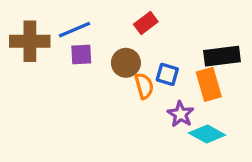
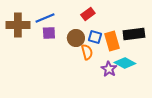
blue square: (167, 74) -> (95, 37), moved
orange rectangle: (209, 84) -> (112, 41), moved
cyan diamond: (207, 134) -> (125, 63), moved

